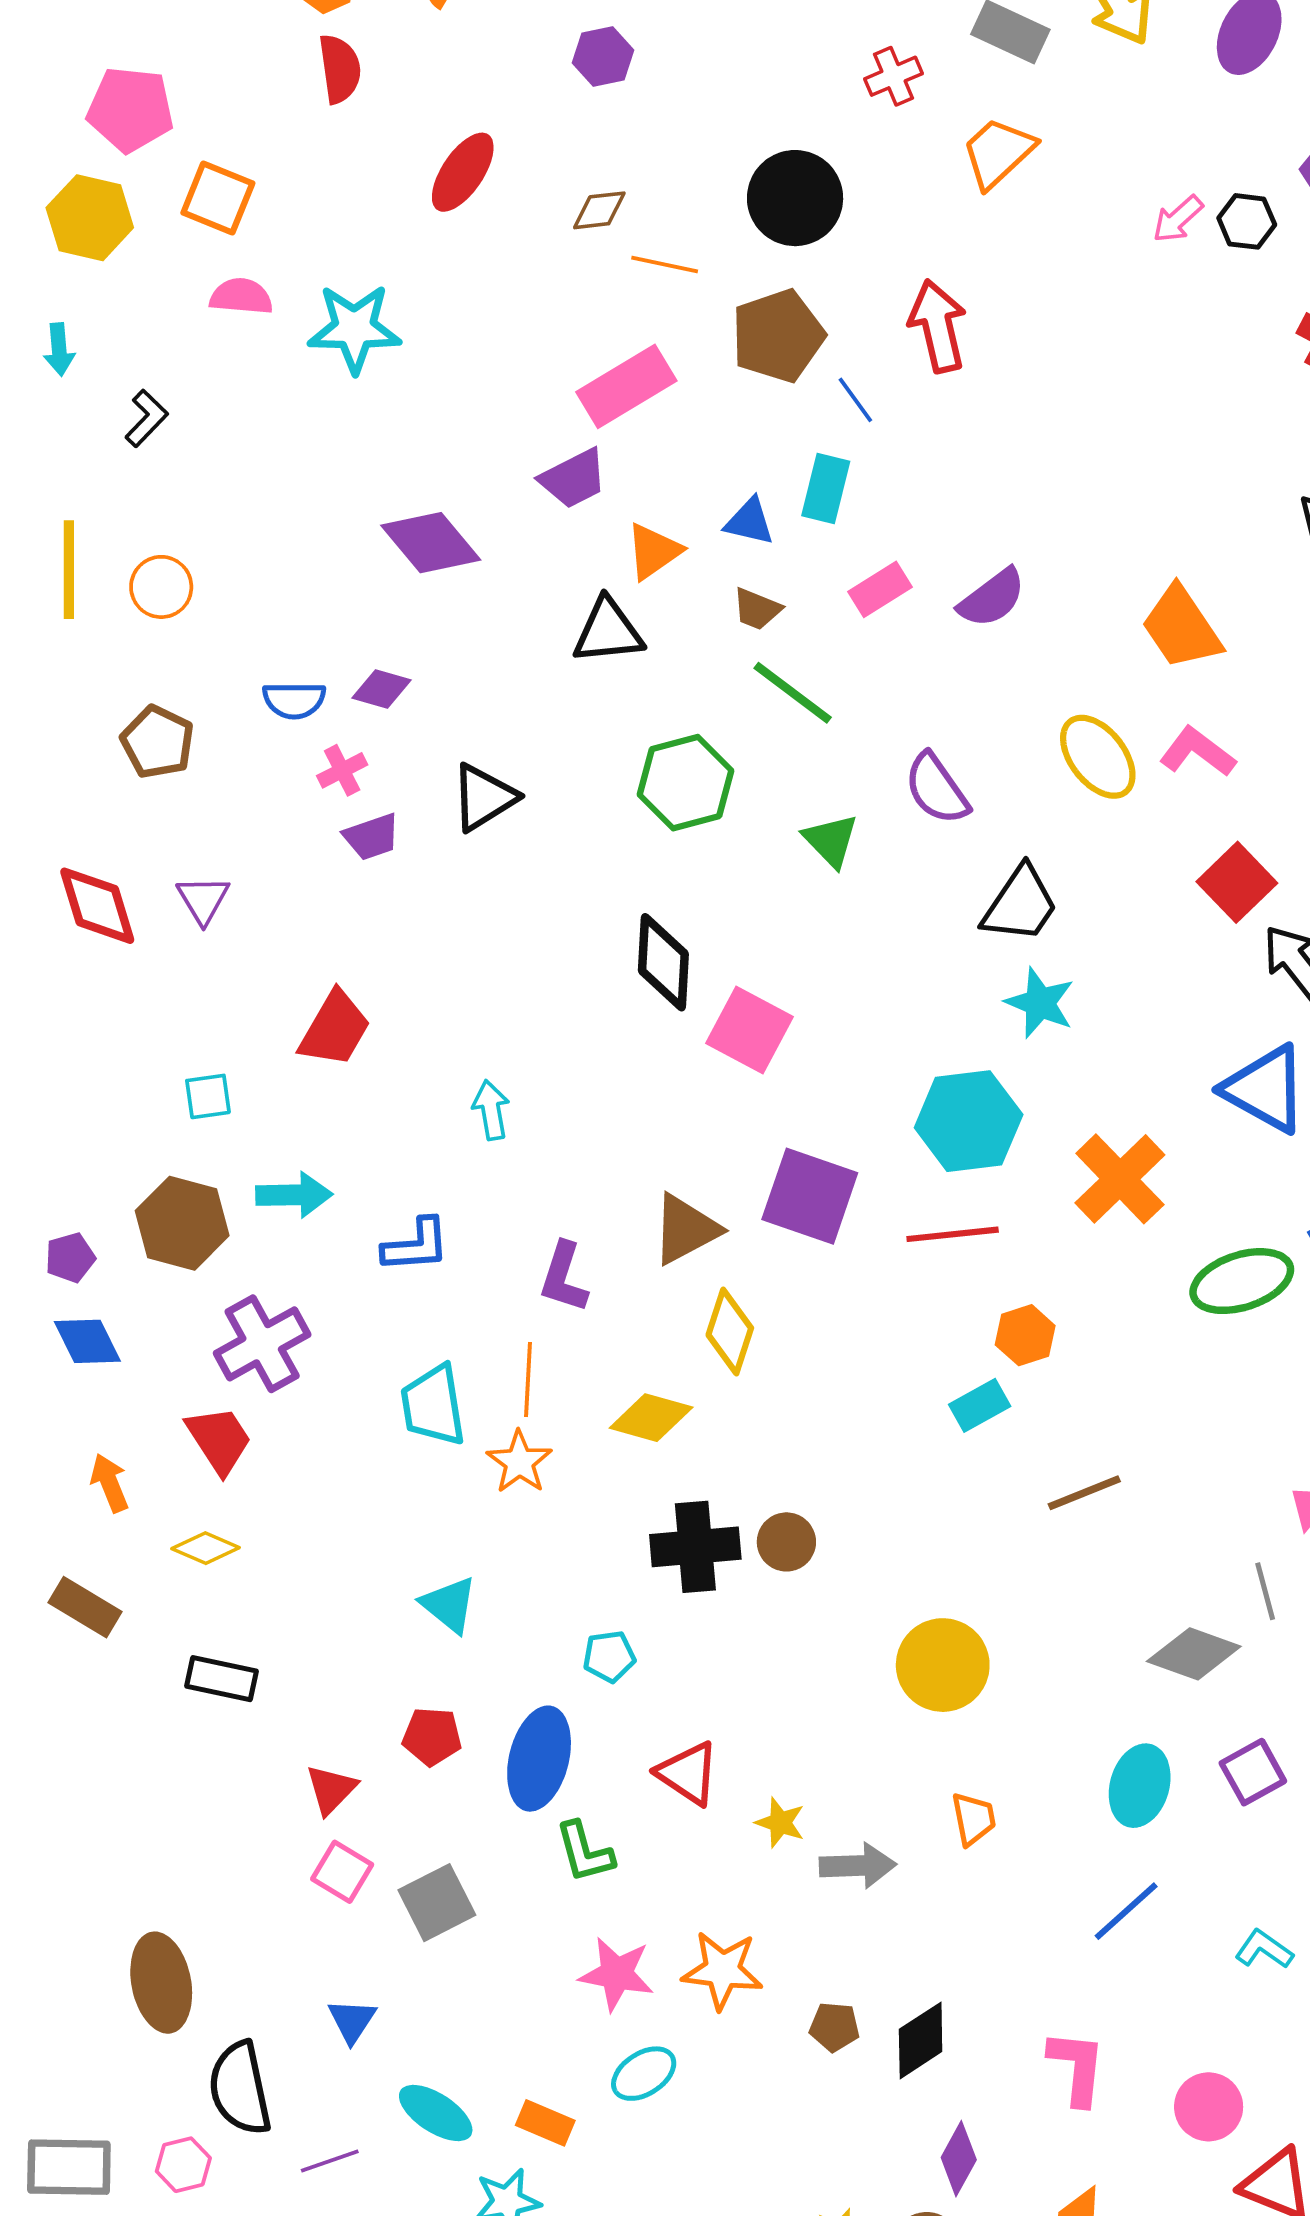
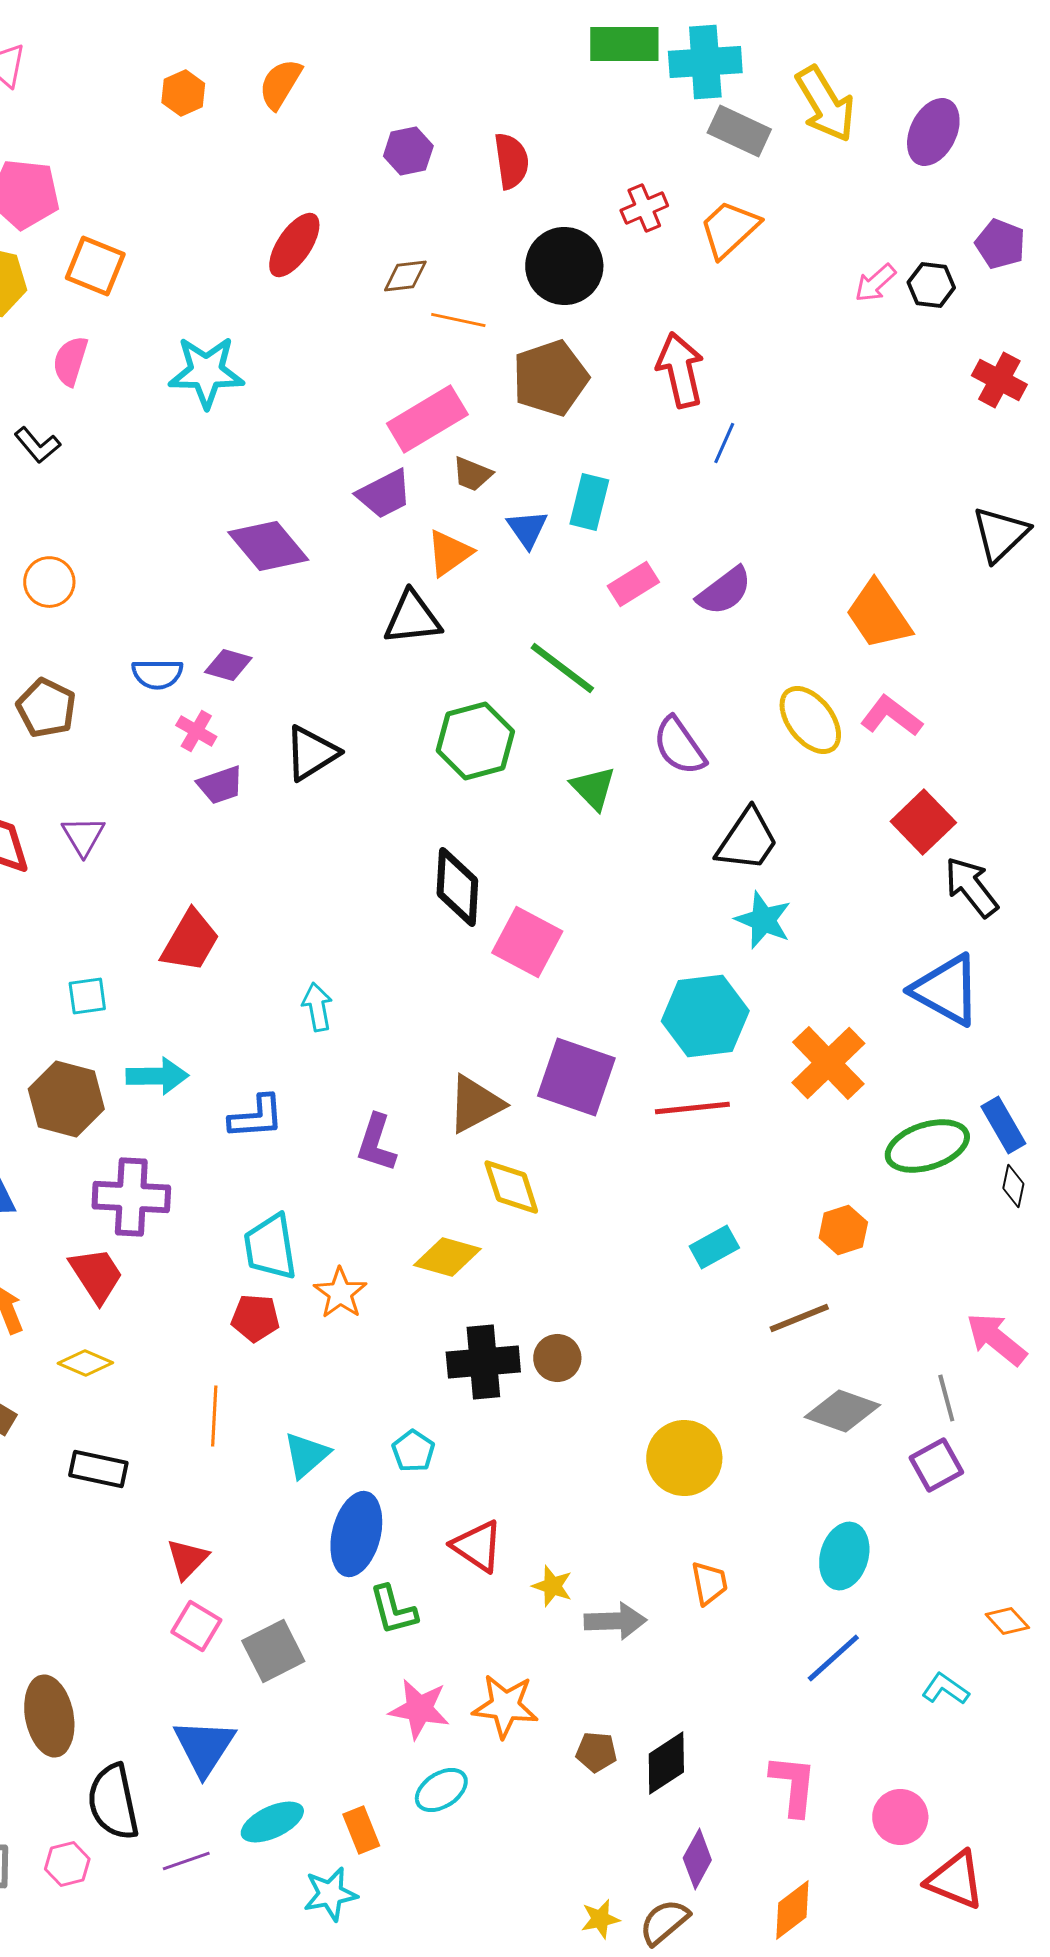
red semicircle: (340, 69) -> (511, 161), moved
red cross: (893, 76) -> (644, 208), moved
pink semicircle: (241, 296) -> (70, 361), moved, turned -78
blue line: (855, 400) -> (724, 443), moved, turned 60
black L-shape: (146, 418) -> (37, 445), turned 96
blue triangle: (749, 522) -> (527, 529), turned 42
brown trapezoid: (757, 609) -> (472, 474), moved
pink cross: (342, 770) -> (196, 731), turned -33
yellow diamond: (730, 1332) -> (511, 1187), turned -36
orange hexagon: (1025, 1335) -> (843, 1230), moved
purple cross: (262, 1344) -> (131, 1197), turned 32
orange line: (528, 1380) -> (214, 1416), moved
cyan triangle: (449, 1605) -> (306, 1455), moved, turned 40
gray diamond: (1194, 1654) -> (842, 1411), moved
cyan pentagon: (609, 1656) -> (413, 1451), turned -30
red pentagon: (432, 1736) -> (255, 1318), moved
purple square: (1253, 1772) -> (936, 1465), moved
blue triangle: (352, 2021) -> (204, 1747), size x1.6
cyan ellipse: (436, 2113) -> (272, 1822), turned -58
orange rectangle: (545, 2123) -> (361, 1830), turned 45

